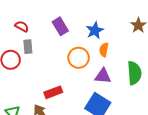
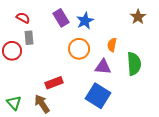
blue star: (95, 30) -> (85, 21), moved
orange semicircle: (104, 50) -> (112, 45), moved

